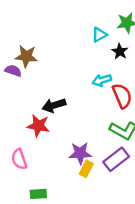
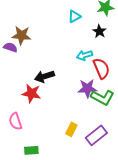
cyan triangle: (99, 35) -> (74, 16), moved
purple star: (80, 153) -> (87, 88), moved
purple rectangle: (116, 159) -> (96, 135), moved

